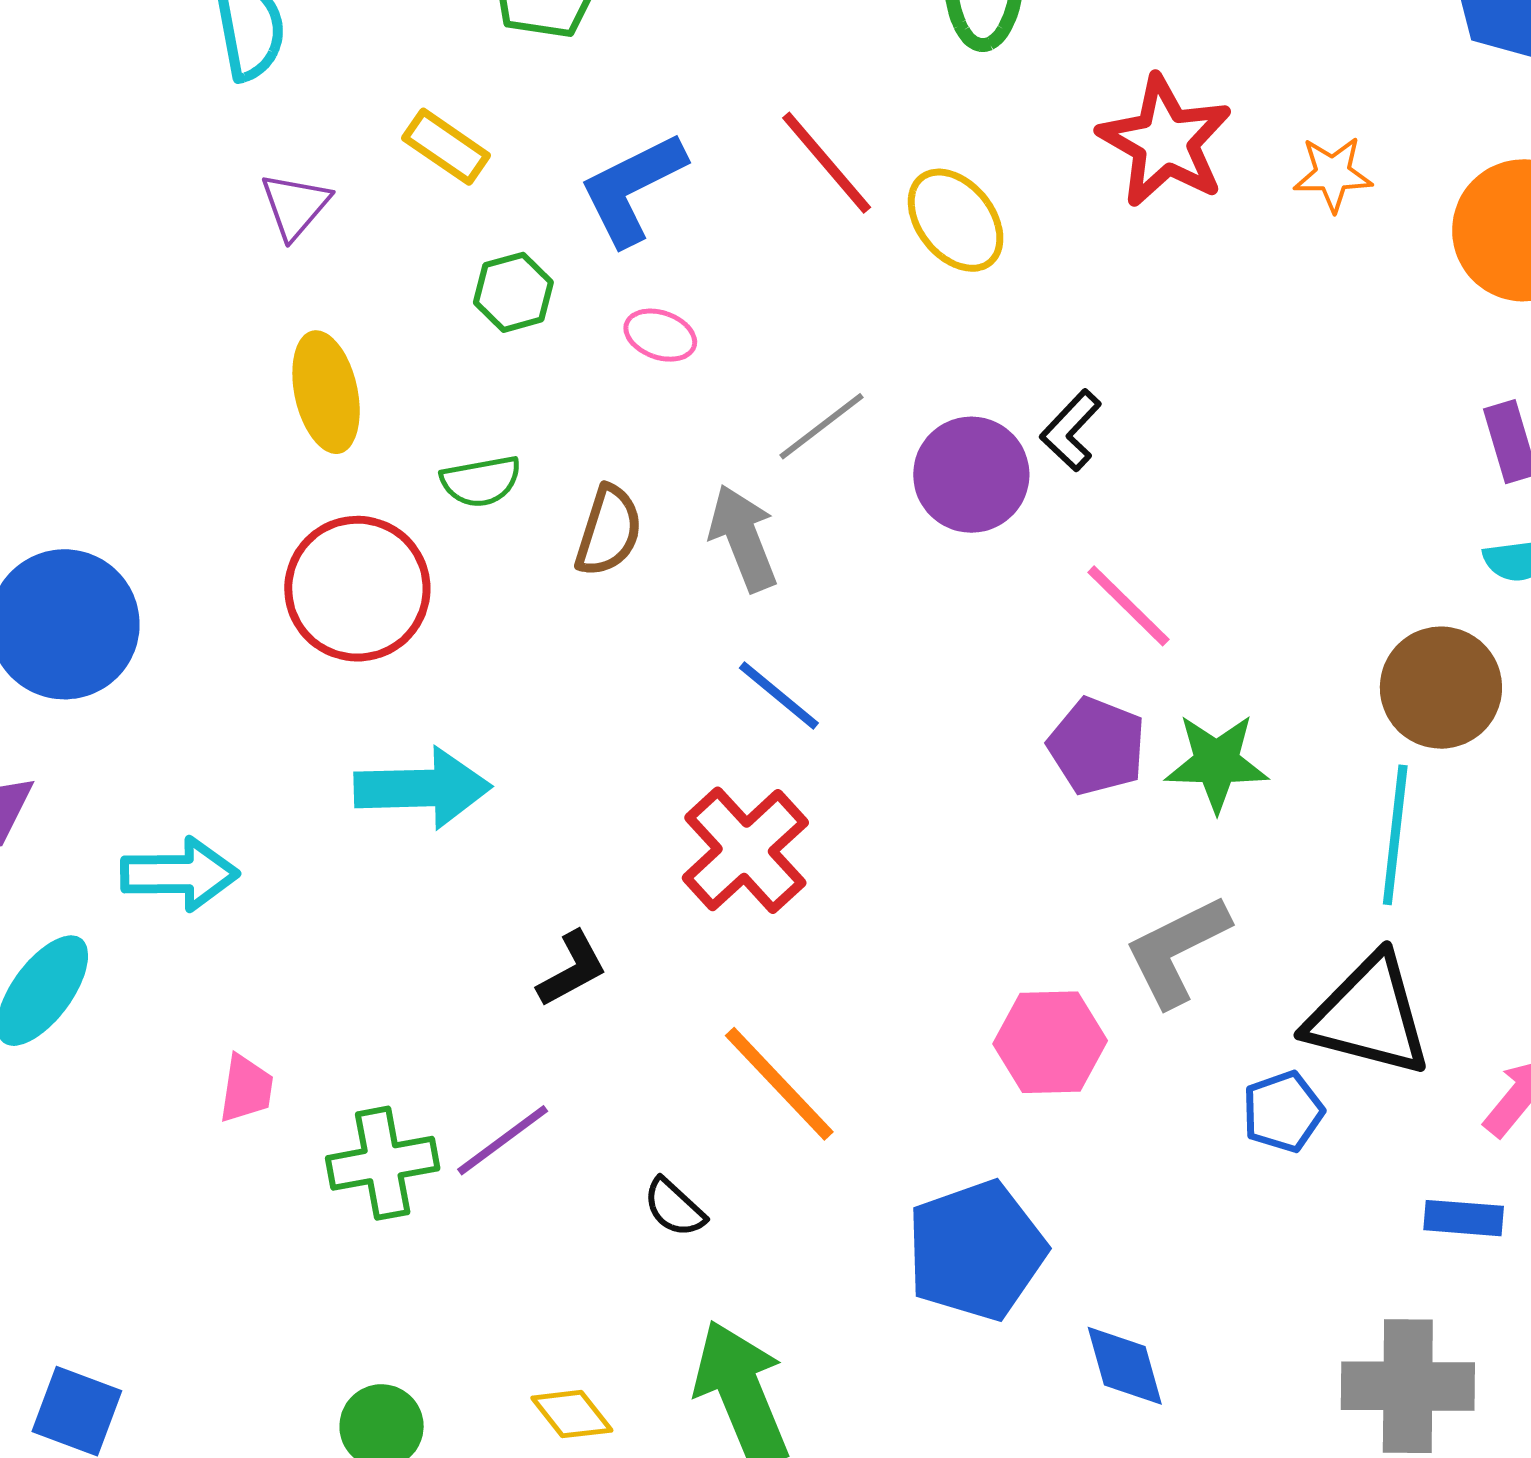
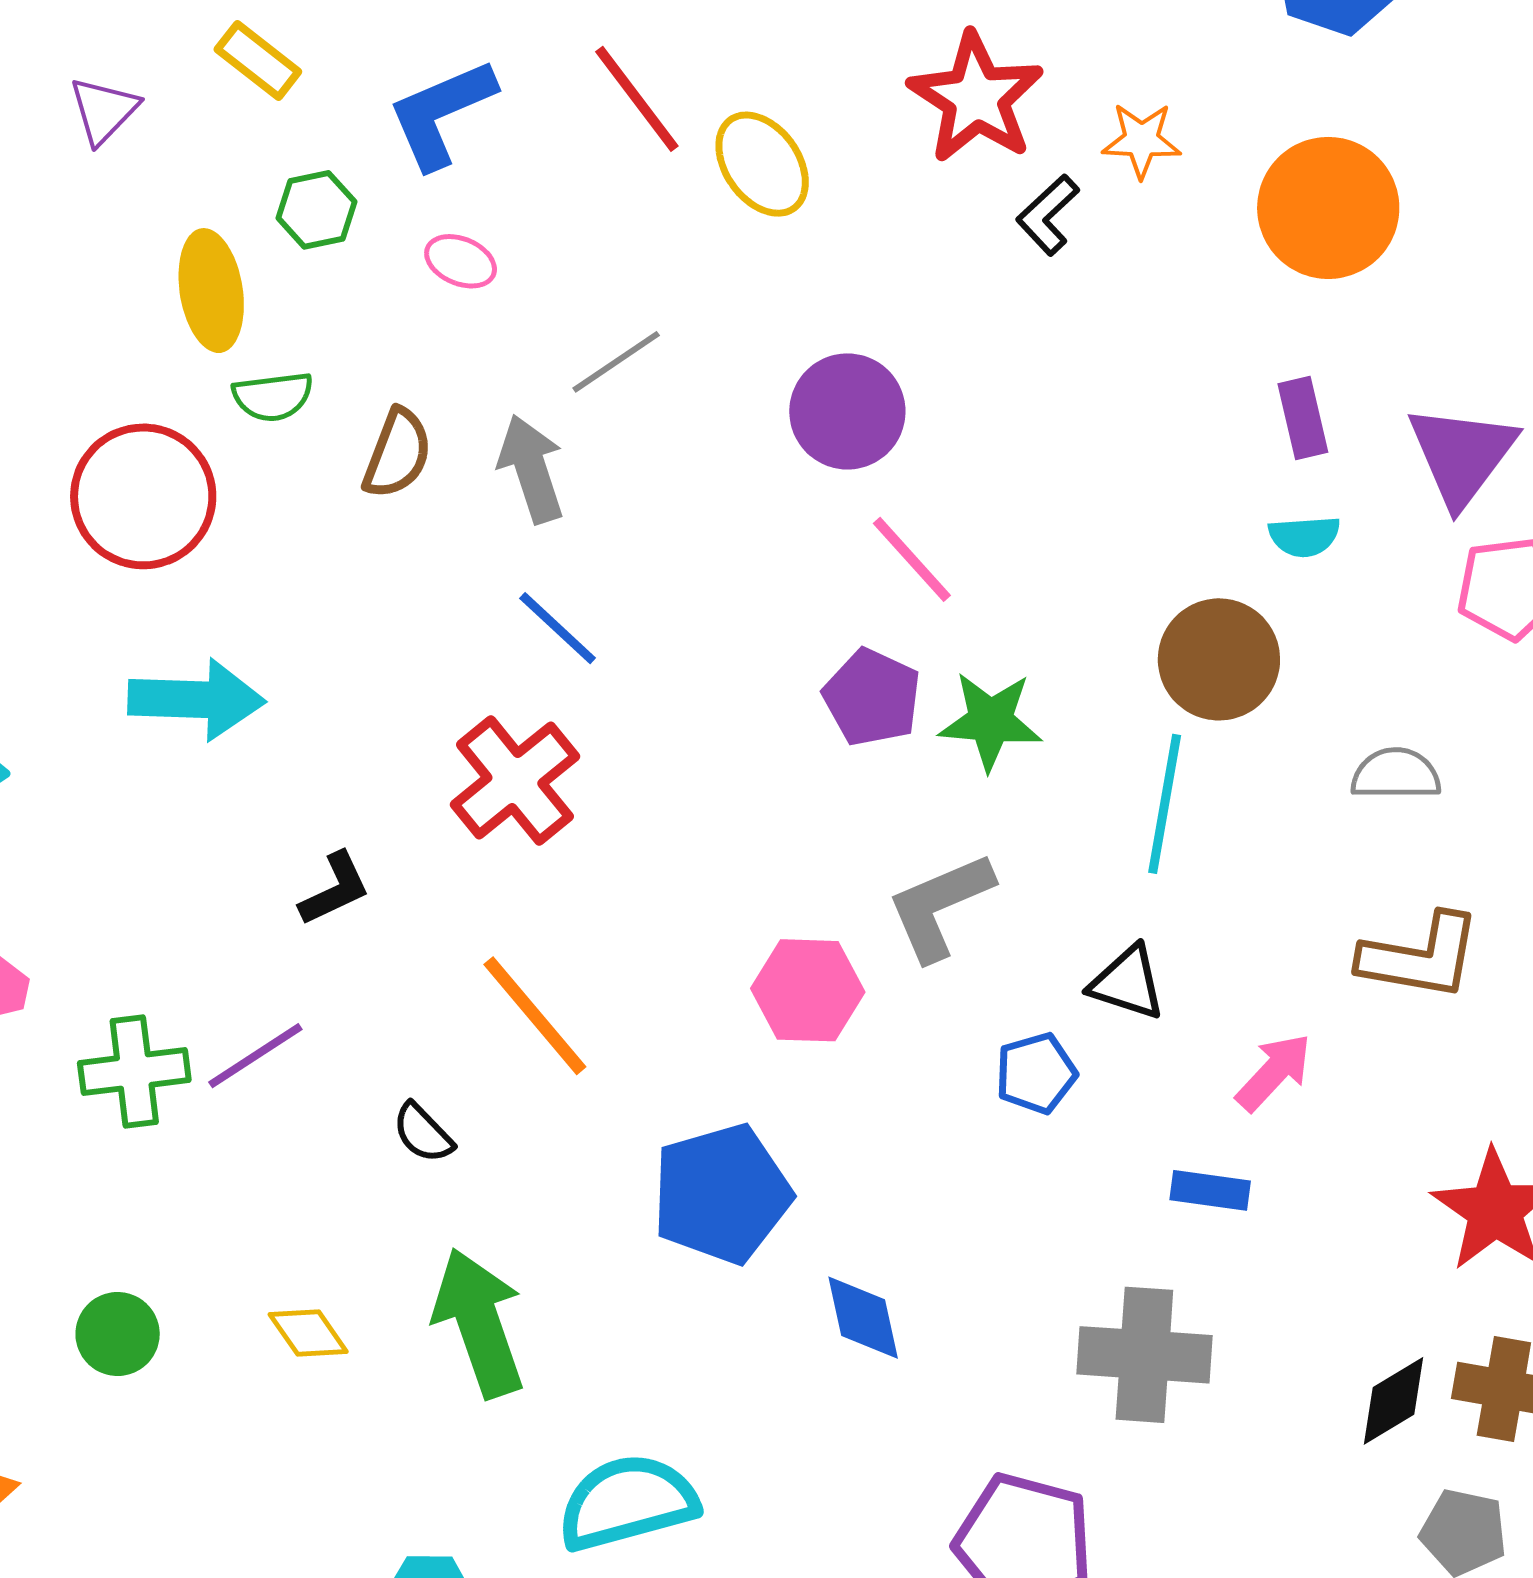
yellow ellipse: (326, 392) -> (211, 291), moved
black L-shape: (1071, 430) -> (1048, 215), moved
purple circle: (971, 475) -> (847, 411), moved
black triangle: (1369, 1016) -> (1127, 983), size x0.6

